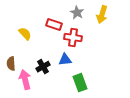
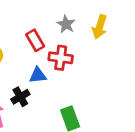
red rectangle: (54, 25) -> (35, 40), turned 42
blue triangle: (65, 60) -> (38, 75), moved

